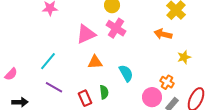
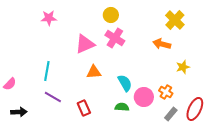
cyan line: (48, 61) -> (47, 71), turned -30
green semicircle: (104, 92) -> (122, 107), moved, turned -80
pink circle: (152, 97) -> (144, 97), moved

